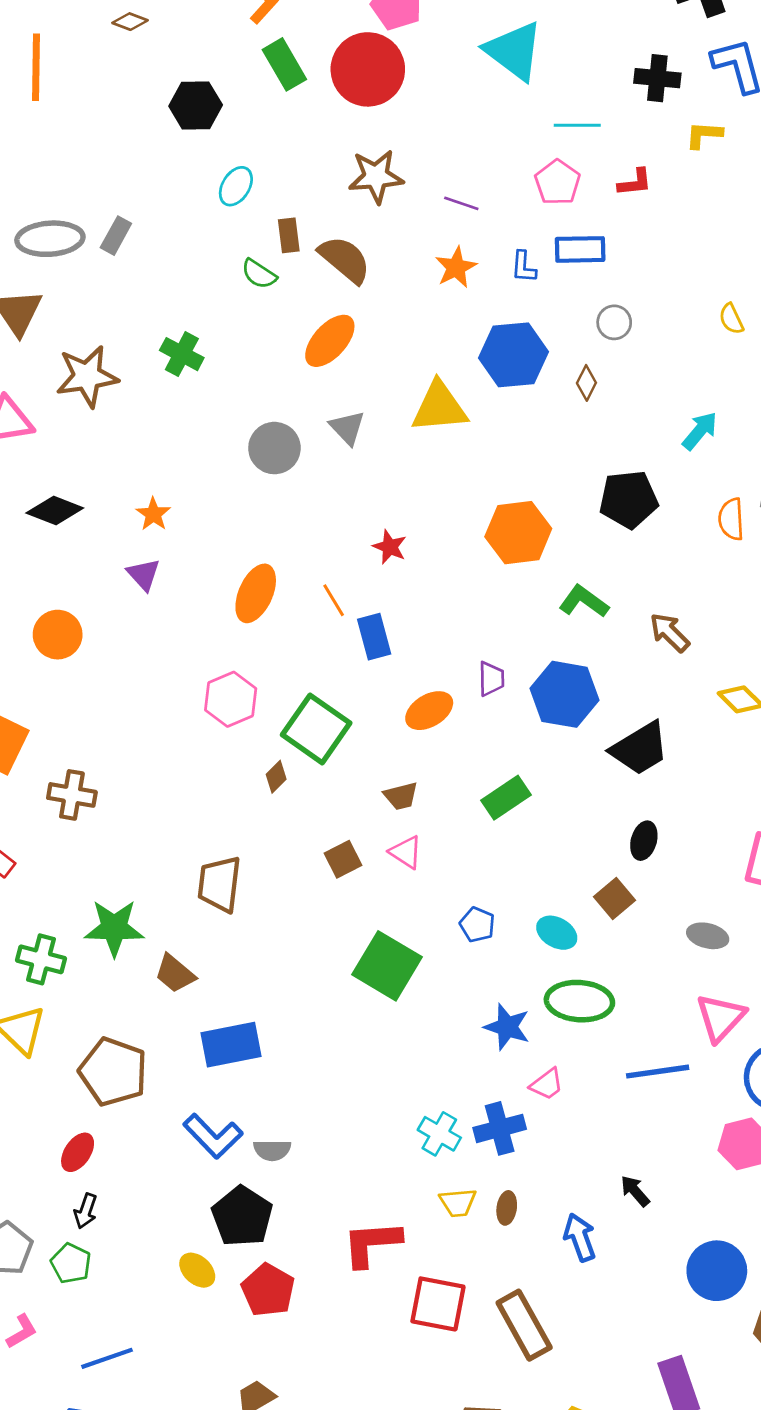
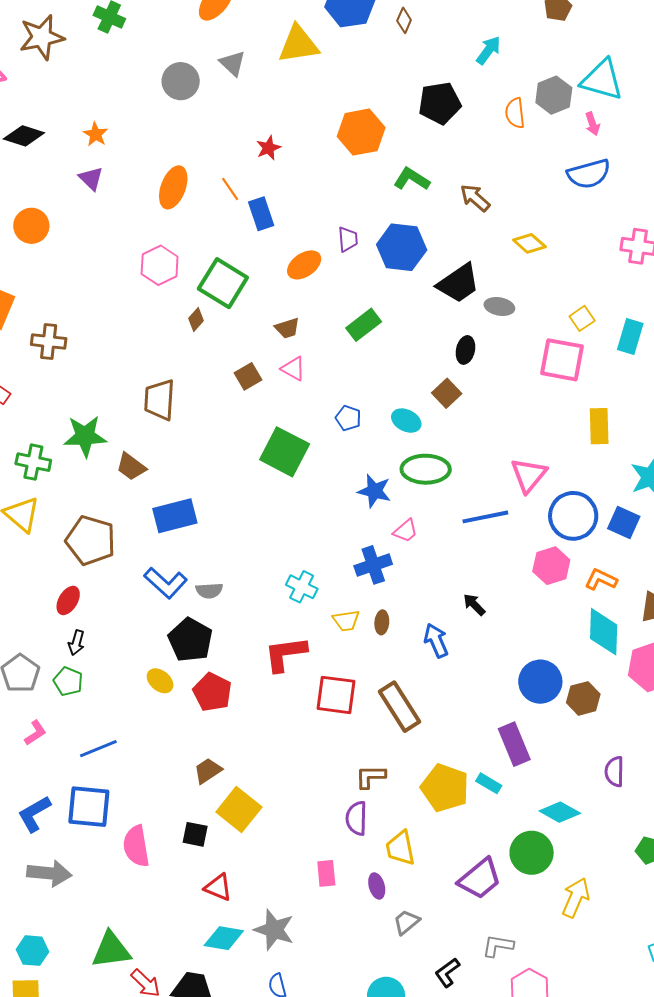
red star: (390, 547) -> (268, 148), turned 30
gray ellipse: (708, 936) -> (499, 306), moved
cyan cross: (439, 1134) -> (302, 587), moved
blue circle: (717, 1271) -> (540, 682), moved

